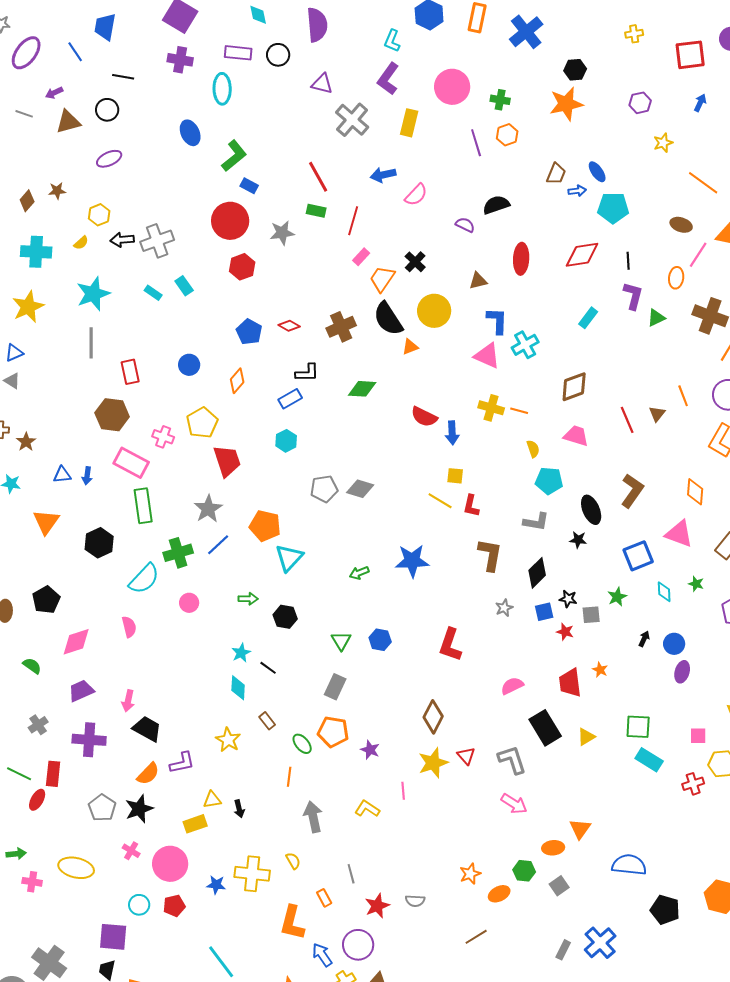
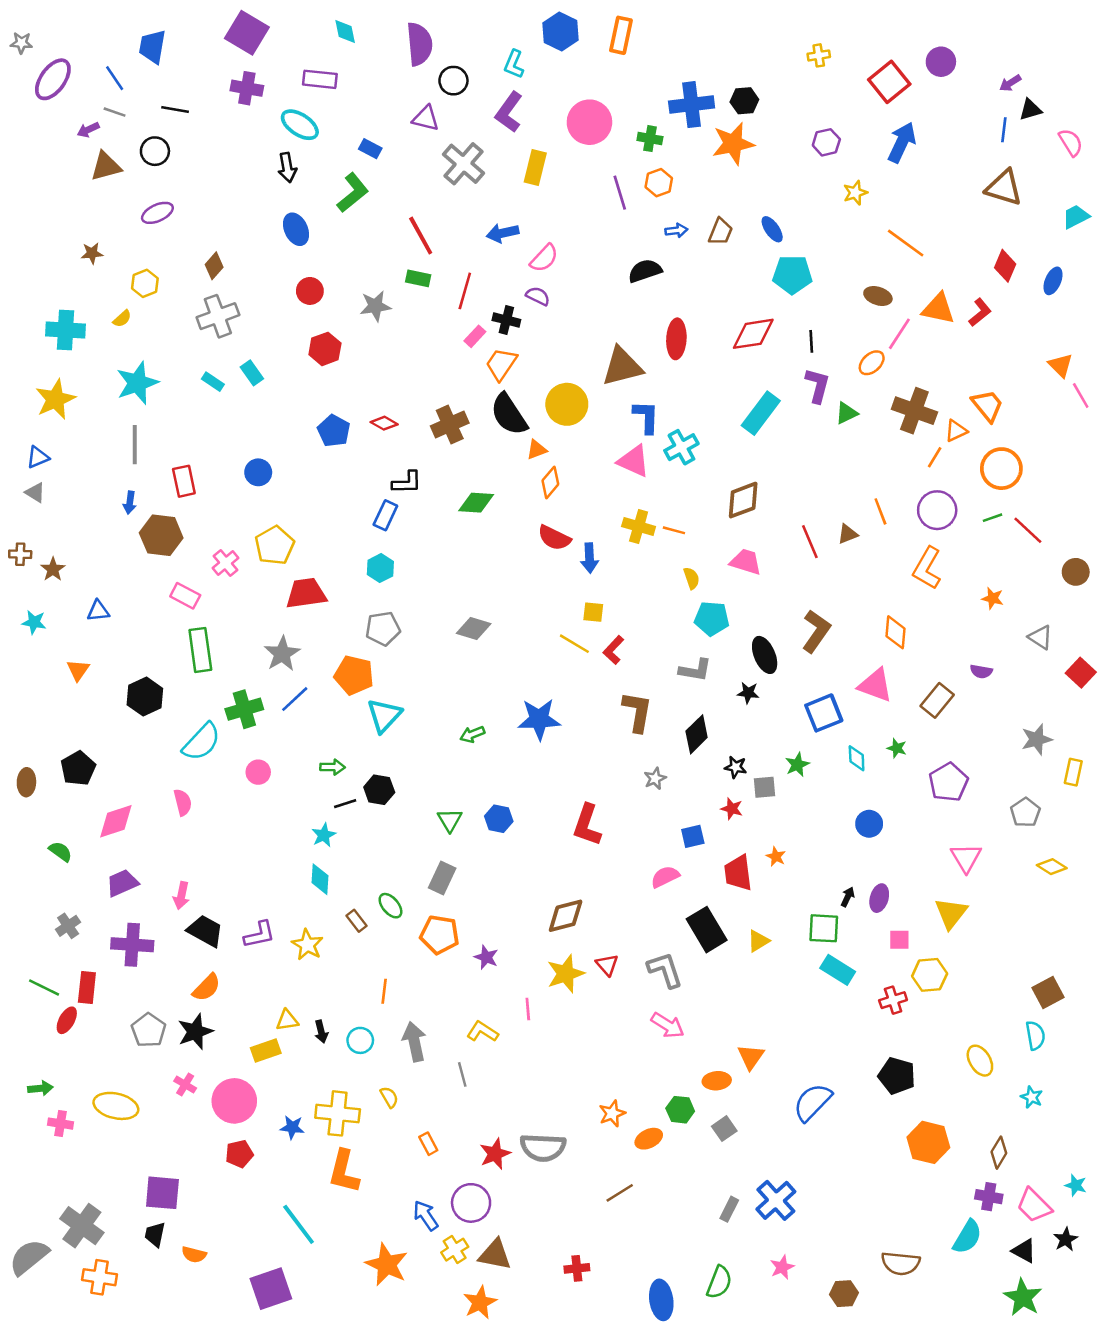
blue cross: (526, 32) -> (692, 105), moved, turned 32
black circle: (278, 55) -> (453, 81), moved
red square: (690, 55) -> (889, 82), turned -32
cyan ellipse: (222, 89) -> (300, 125), turned -56
blue arrow: (700, 103) -> (902, 142), size x1.8
gray line: (24, 114) -> (115, 112), moved
blue ellipse: (190, 133) -> (296, 229), moved
green L-shape: (234, 156) -> (353, 193), moved
blue rectangle: (249, 186) -> (370, 149), moved
blue arrow: (577, 191) -> (676, 231), moved
brown diamond: (27, 201) -> (214, 266), moved
red circle: (230, 221) -> (310, 291), size x0.6
purple semicircle: (465, 225) -> (538, 296), moved
black arrow: (122, 240) -> (287, 168), moved, turned -95
black cross: (415, 262) -> (506, 320), moved, turned -30
orange ellipse: (676, 278) -> (872, 363), turned 40
brown triangle: (478, 281) -> (622, 367), size x1.8
cyan rectangle: (588, 318) -> (761, 413), size x1.6
orange diamond: (237, 381) -> (550, 482), moved
blue rectangle: (290, 399) -> (385, 515), turned -35
brown triangle: (657, 414) -> (848, 534), turned 30
pink cross: (163, 437) -> (225, 563), turned 30
red trapezoid: (227, 461) -> (306, 593), turned -80
pink rectangle: (131, 463) -> (185, 596), size x0.7
blue arrow: (87, 476) -> (130, 503), moved
gray pentagon: (324, 489) -> (383, 629), moved
red L-shape: (471, 506) -> (613, 650), turned 30
orange triangle: (46, 522) -> (78, 670), size x0.7
blue square: (544, 612) -> (693, 836), moved
black arrow: (644, 639) -> (848, 897), moved
black line: (268, 668) -> (345, 804), moved, turned -54
purple ellipse: (682, 672) -> (879, 898), moved
brown diamond: (433, 717) -> (566, 916), turned 48
green ellipse: (302, 744) -> (390, 906), moved
purple L-shape: (182, 763) -> (259, 935), moved
blue semicircle: (629, 865) -> (812, 1102), turned -52
gray line: (351, 874) -> (462, 1074), moved
gray semicircle: (415, 901) -> (543, 1147), size x1.8
cyan circle: (139, 905) -> (360, 1040), moved
black pentagon: (665, 910) -> (897, 1076), moved
orange L-shape: (292, 923) -> (344, 1171), moved

